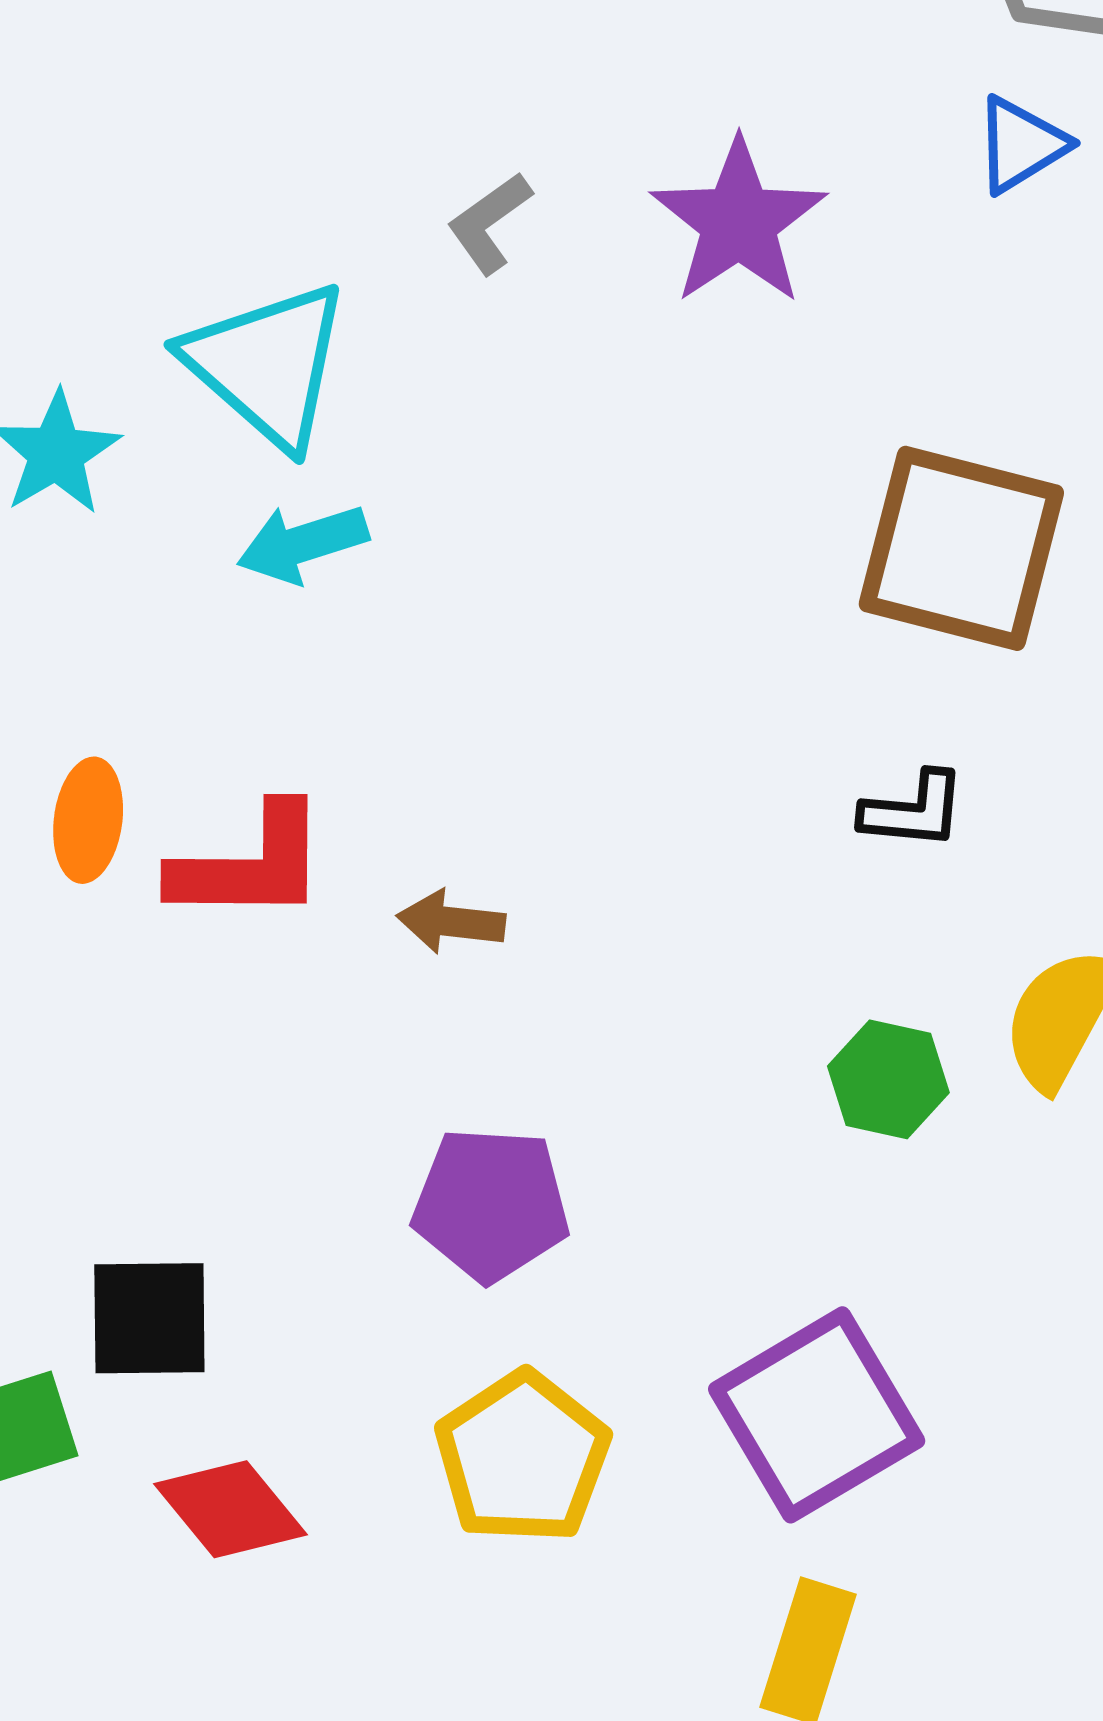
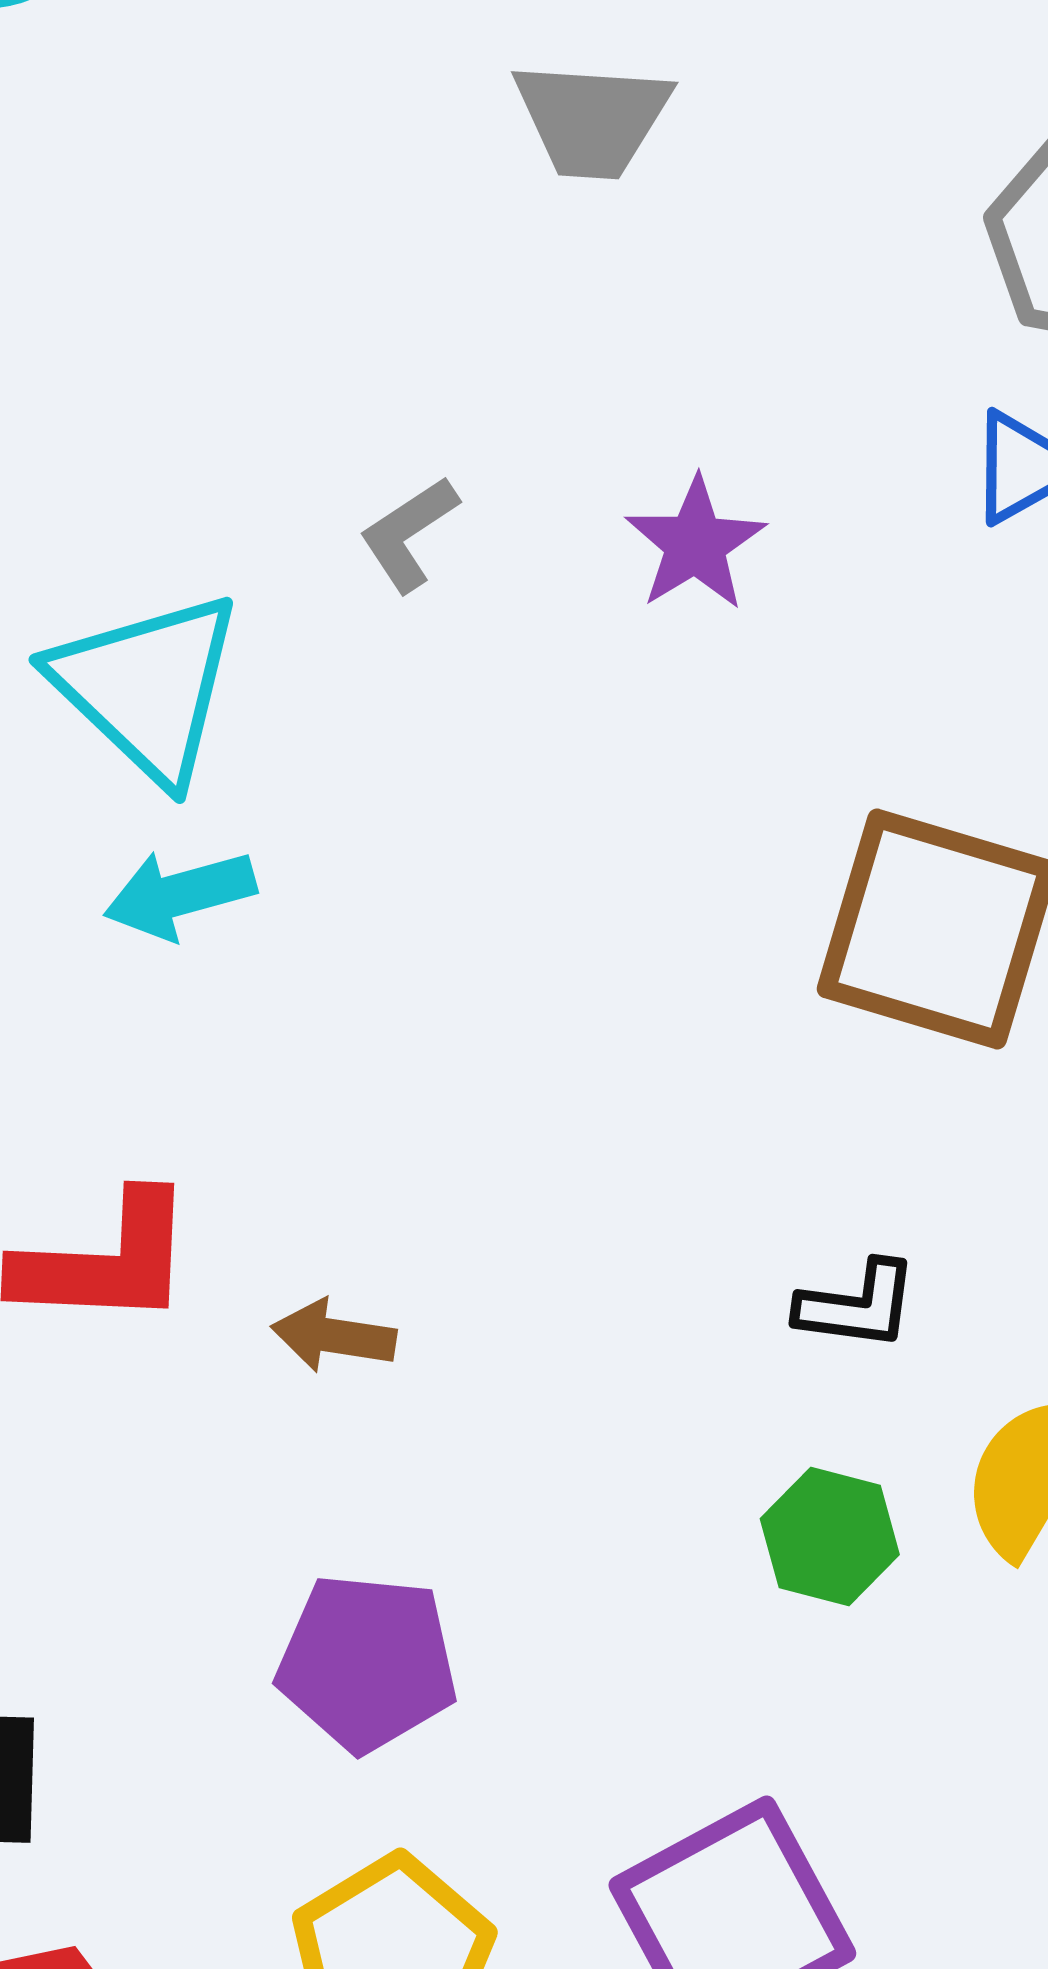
purple star: (739, 222) -> (695, 544), size x0.7
black L-shape: (913, 810) -> (857, 1305), moved

